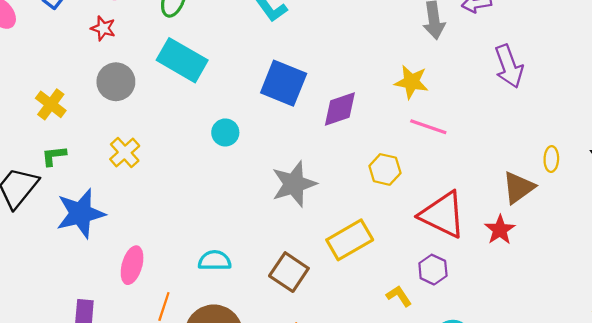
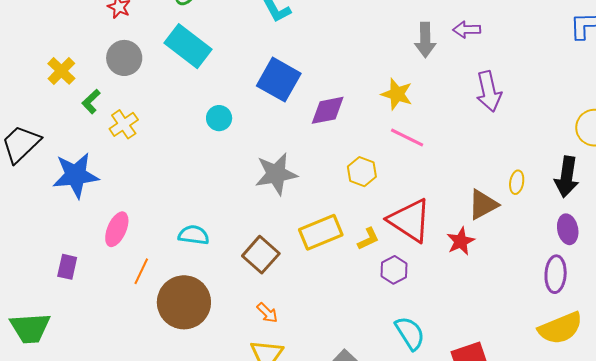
green L-shape: (54, 156) -> (91, 101), moved, turned -45
yellow L-shape: (399, 296) -> (368, 239), moved, turned 90

